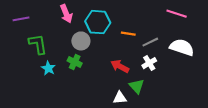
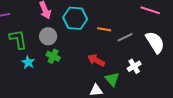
gray circle: (81, 41) -> (48, 36), moved
white semicircle: (182, 47) -> (155, 42), turned 40
white cross: (149, 63) -> (134, 66), moved

